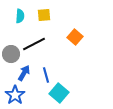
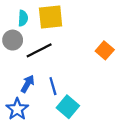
yellow square: (44, 15) -> (51, 17), size x1.6
orange square: (75, 37) -> (105, 50), moved
gray circle: (11, 54) -> (13, 40), moved

